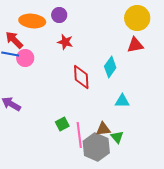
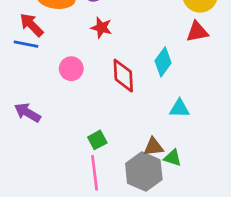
pink circle: (25, 58) -> (71, 69), moved
pink line: (79, 135) -> (95, 173), moved
green triangle: (117, 137) -> (173, 158), turned -32

